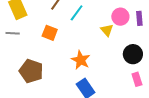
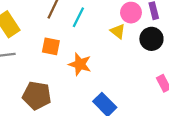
black circle: (133, 54) -> (151, 39), moved
orange star: (81, 60) -> (80, 64), moved

